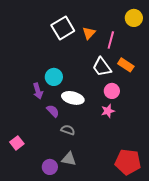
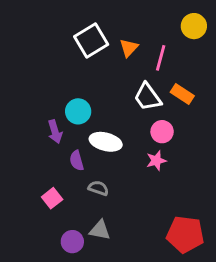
purple semicircle: (53, 111) -> (77, 161), turned -152
pink square: (17, 143) -> (52, 198), moved

